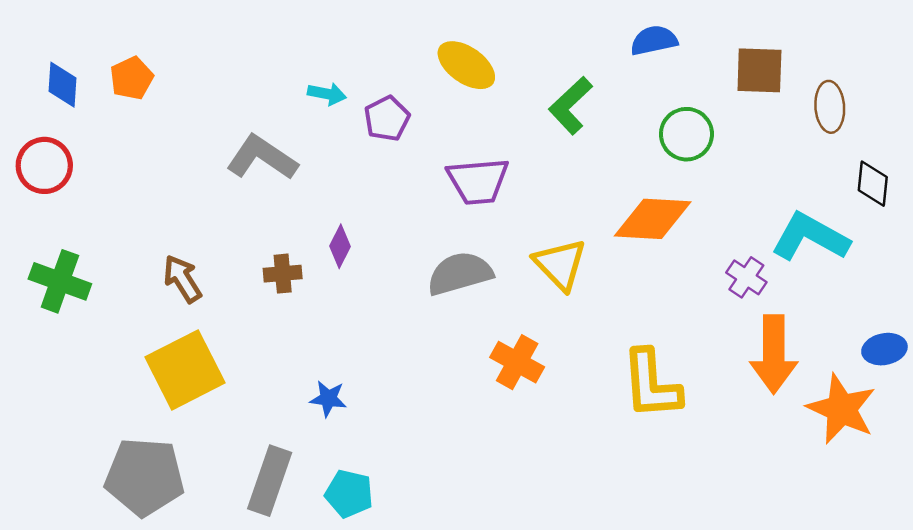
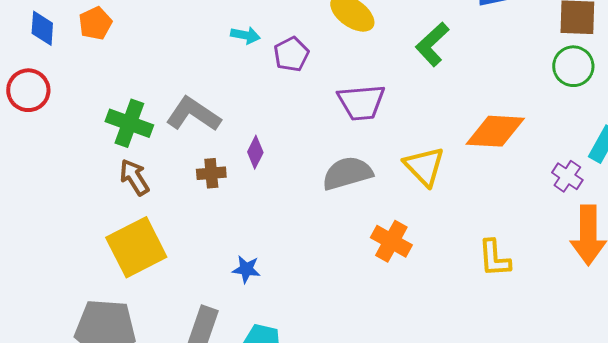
green circle: (686, 134) -> (573, 66), moved
gray L-shape: (262, 158) -> (193, 114), moved
green cross: (60, 281) -> (129, 123), moved
yellow L-shape: (651, 384) -> (494, 258), size x0.7

